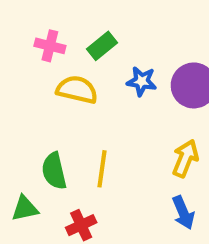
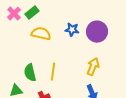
pink cross: (50, 46) -> (14, 14), moved, turned 32
green rectangle: (102, 46) -> (32, 13), moved

